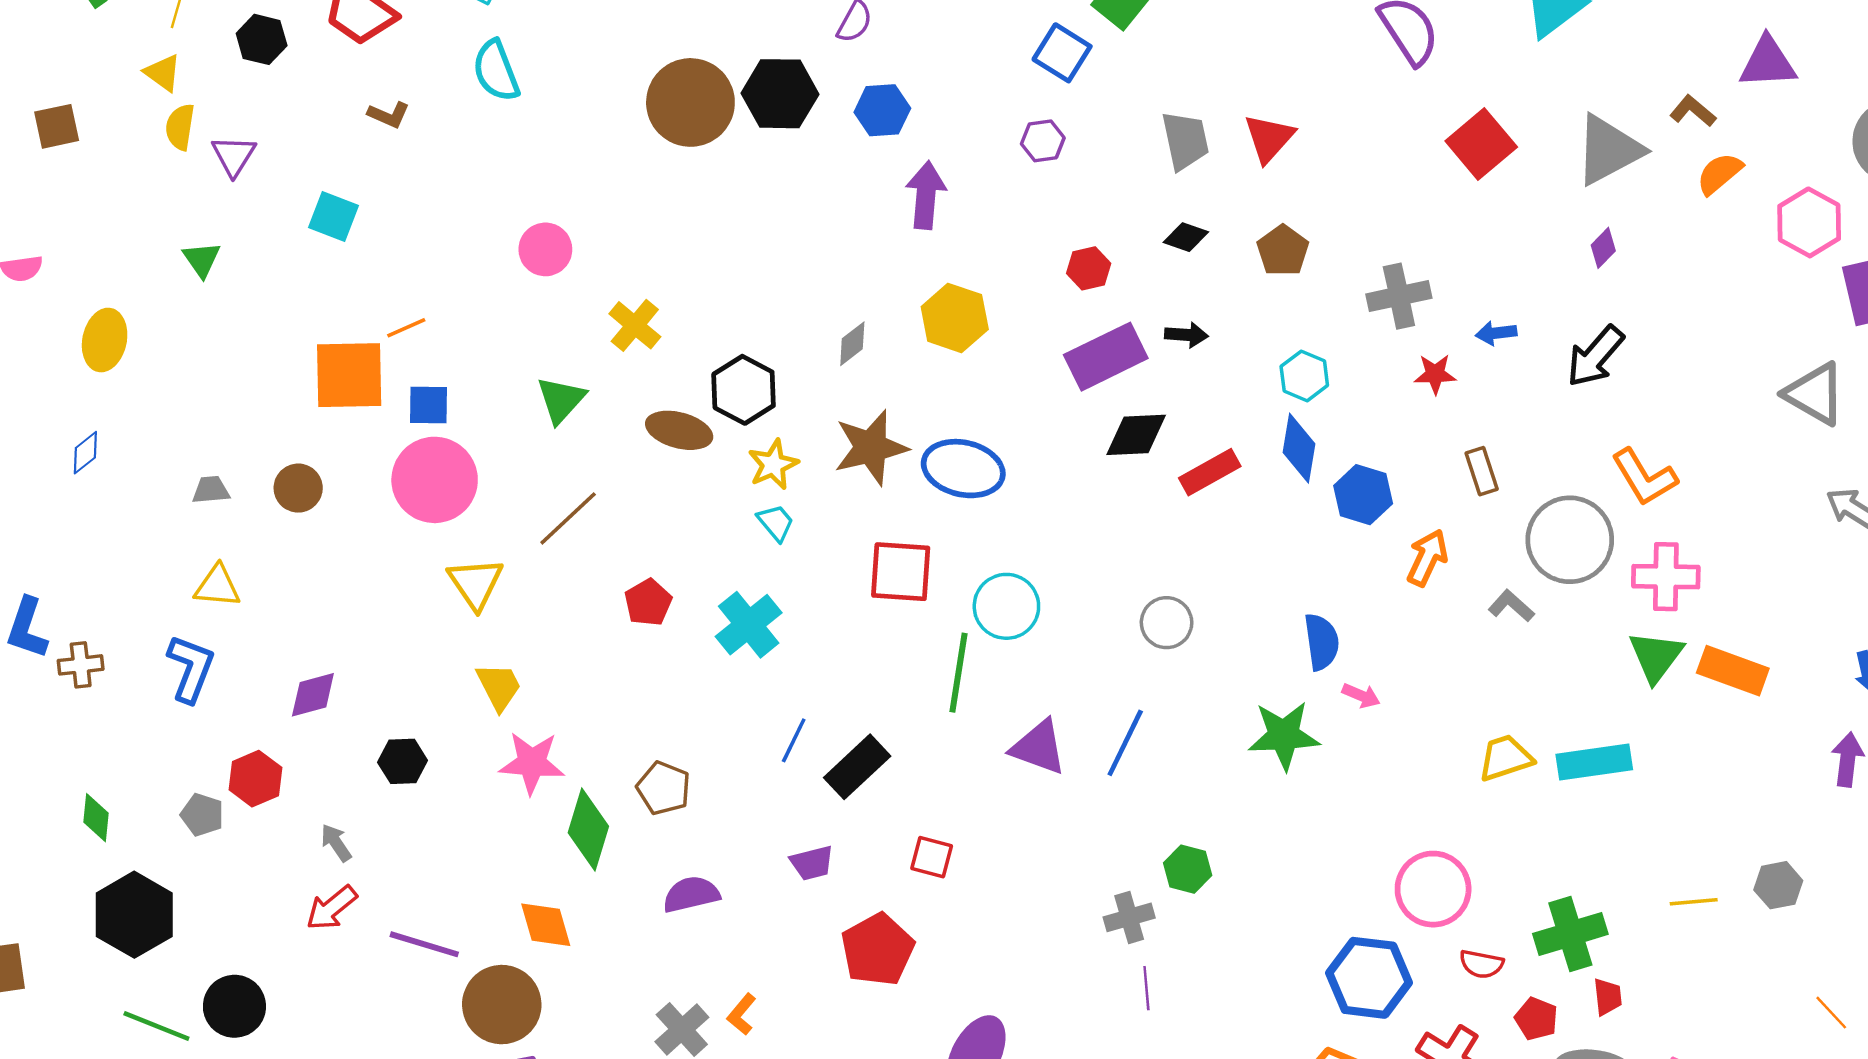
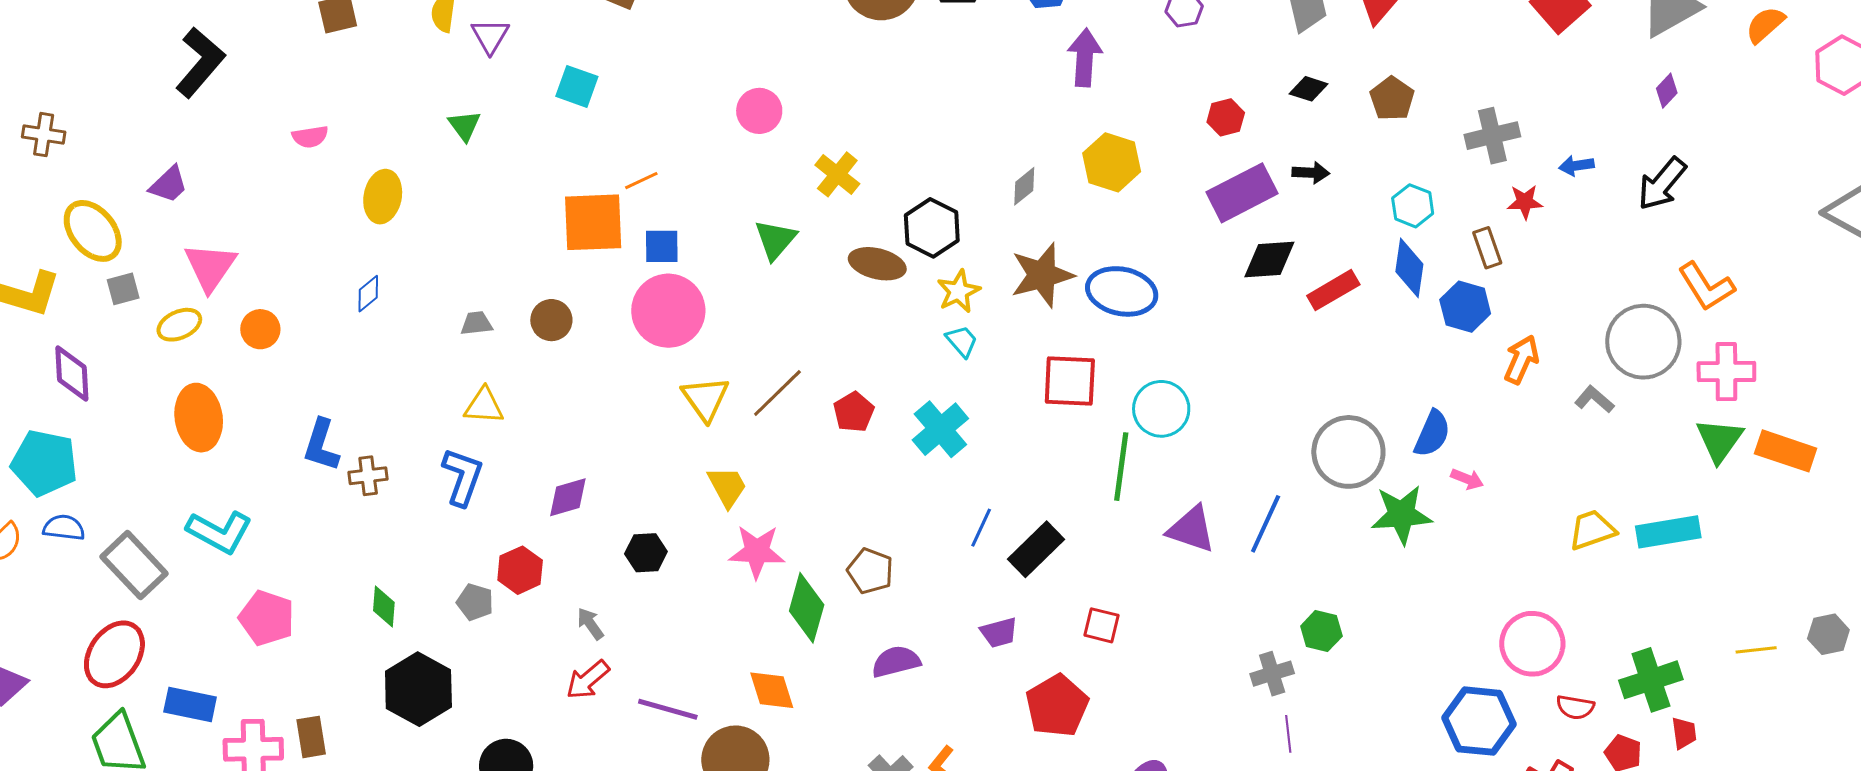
brown rectangle: (1482, 471) -> (1487, 248), moved
brown line: (568, 518) -> (777, 393), moved
gray circle: (1167, 623) -> (1348, 452), moved, size x1.6
blue semicircle: (1322, 642) -> (1432, 434), turned 33

